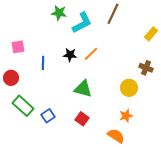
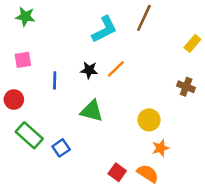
green star: (59, 13) -> (25, 17), moved
yellow circle: (129, 88) -> (149, 120), moved
green triangle: (83, 89) -> (92, 111), moved
red square: (82, 119) -> (117, 172), moved

